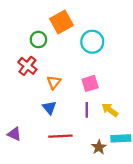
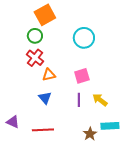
orange square: (62, 22) -> (45, 15), moved
red cross: (27, 66) -> (35, 58), moved
orange triangle: (54, 82) -> (49, 75), turned 40
red line: (60, 136) -> (43, 130), moved

